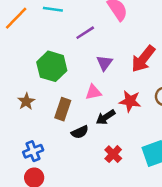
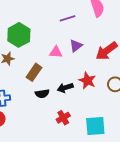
green hexagon: (52, 66) -> (19, 35), moved
pink triangle: (93, 92) -> (56, 52), moved

